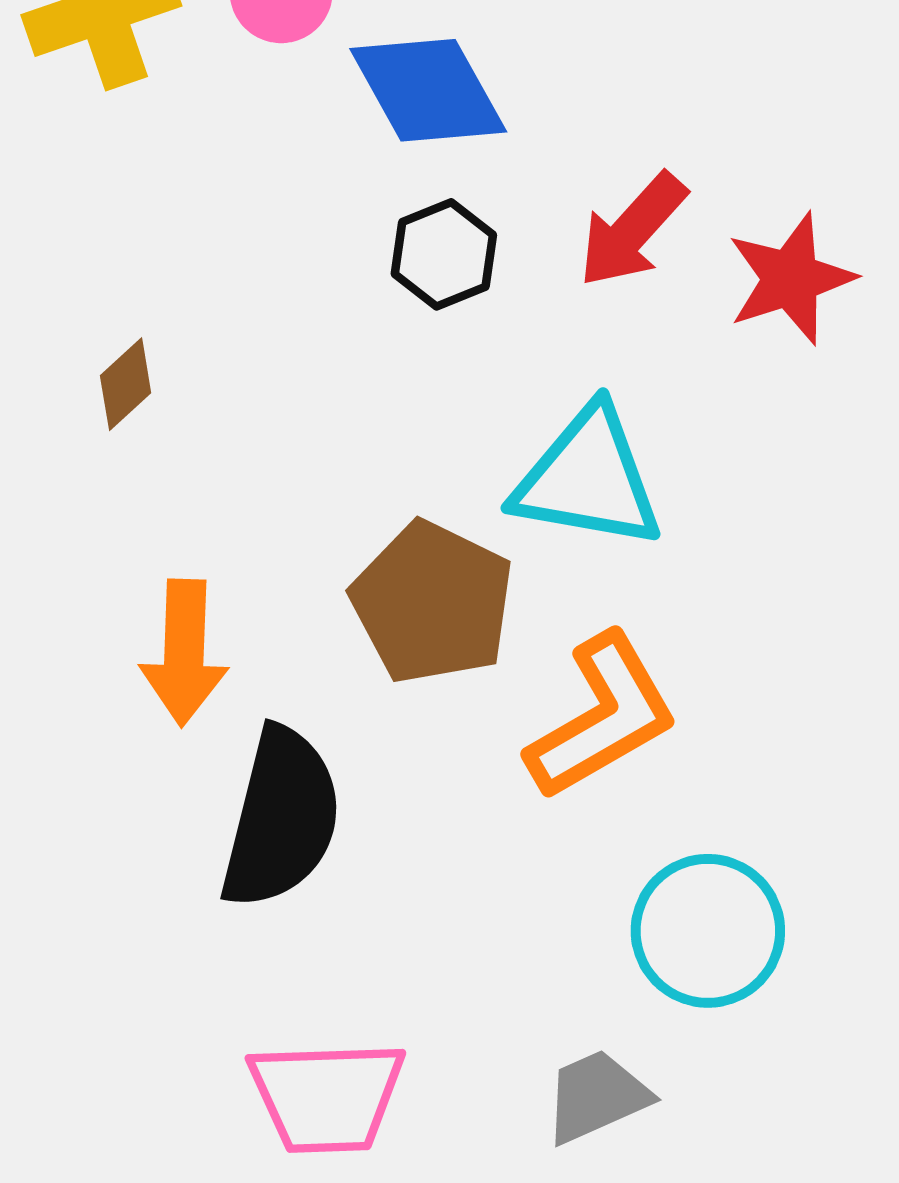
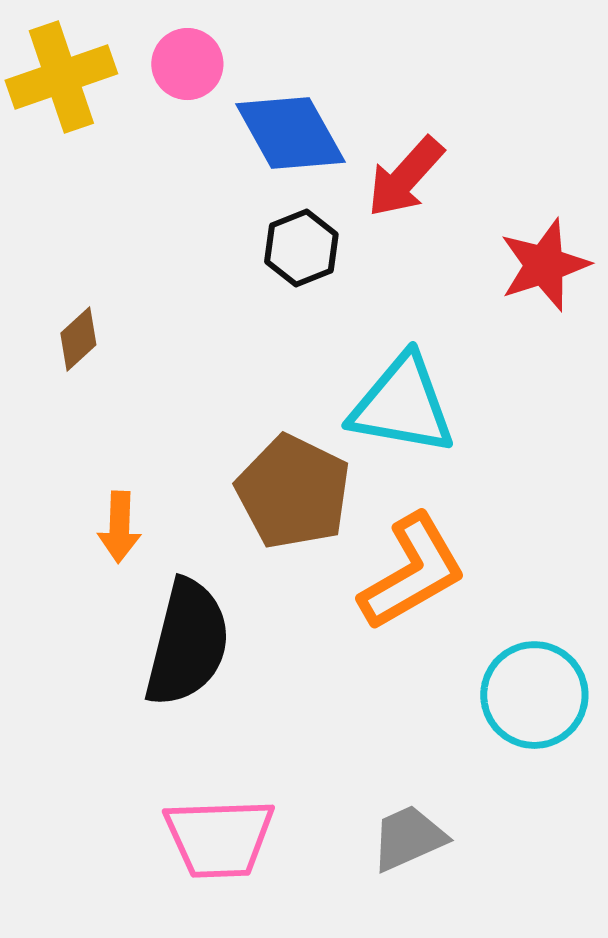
red arrow: (632, 230) -> (405, 177), moved
orange arrow: (184, 653) -> (119, 527), size x0.7
cyan circle: (708, 931) -> (534, 695), moved

